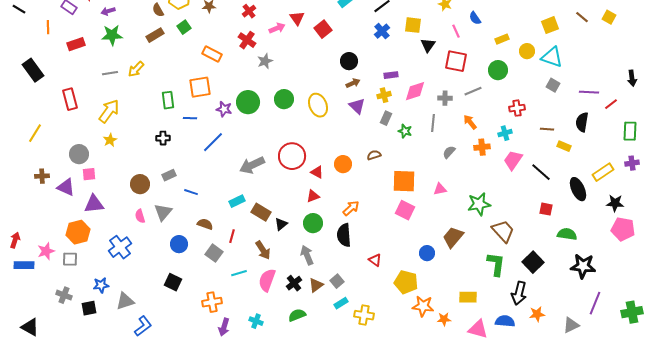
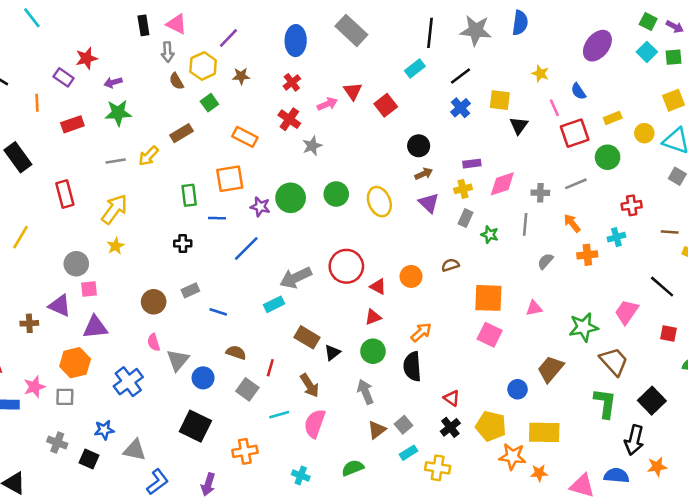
brown rectangle: (155, 35) -> (182, 133), moved
red square: (456, 61) -> (575, 133), moved, turned -30
pink trapezoid: (513, 160) -> (627, 312), moved
brown cross: (42, 176) -> (29, 323), moved
cyan rectangle: (237, 201) -> (274, 304), moved
gray triangle: (163, 212) -> (178, 360), moved
black square: (173, 282) -> (195, 426), size x1.4
black cross: (294, 283) -> (450, 427), moved
yellow rectangle: (468, 297) -> (544, 432), moved, size x1.4
gray triangle: (125, 301) -> (135, 450), turned 30
black square: (89, 308) -> (89, 459), turned 35
purple arrow: (224, 327) -> (208, 484), moved

